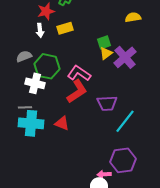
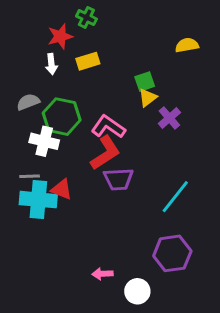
purple cross: (125, 57) -> (169, 118), moved, size x0.7
purple trapezoid: (107, 103) -> (118, 179), moved
red triangle: (62, 123) -> (62, 189), moved
pink arrow: (104, 174) -> (102, 274), moved

